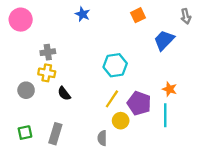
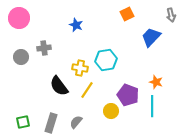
blue star: (83, 14) -> (76, 25), moved
yellow cross: (47, 73) -> (80, 68), moved
gray circle: (26, 90) -> (21, 57), moved
black semicircle: (64, 93) -> (59, 86), size x1.5
yellow line: (112, 99) -> (87, 90), moved
gray semicircle: (102, 138) -> (76, 122), moved, turned 40

